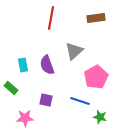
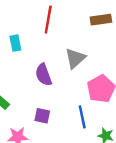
cyan rectangle: (23, 65) -> (15, 43), moved
blue line: (80, 101) -> (82, 117), turned 60

